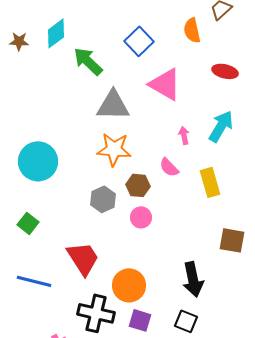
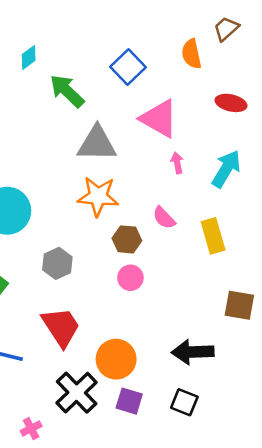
cyan diamond: (56, 33) -> (29, 57), size x0.7
pink arrow: (184, 135) -> (177, 163), moved
gray hexagon: (103, 199) -> (57, 263), moved
black arrow: (193, 279) -> (193, 352), turned 100
black cross: (96, 313) -> (77, 393), turned 33

